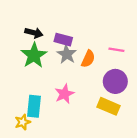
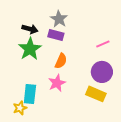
pink line: (116, 50) -> (103, 44), turned -32
gray star: (67, 54) -> (59, 19), moved
orange semicircle: (88, 59) -> (61, 61), moved

